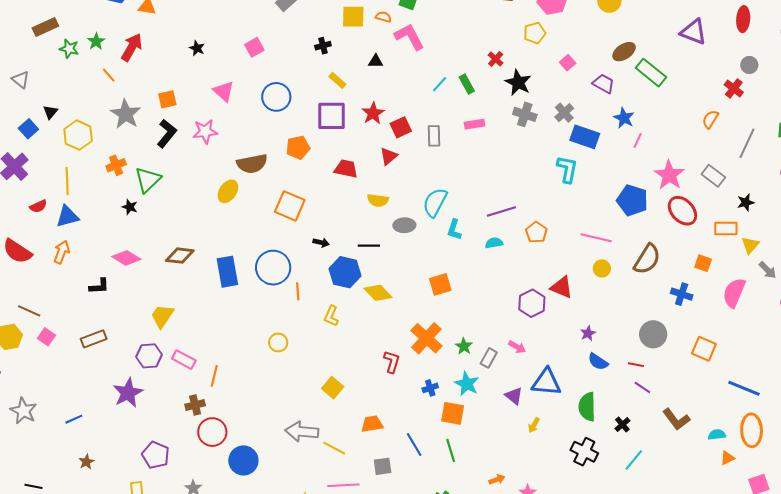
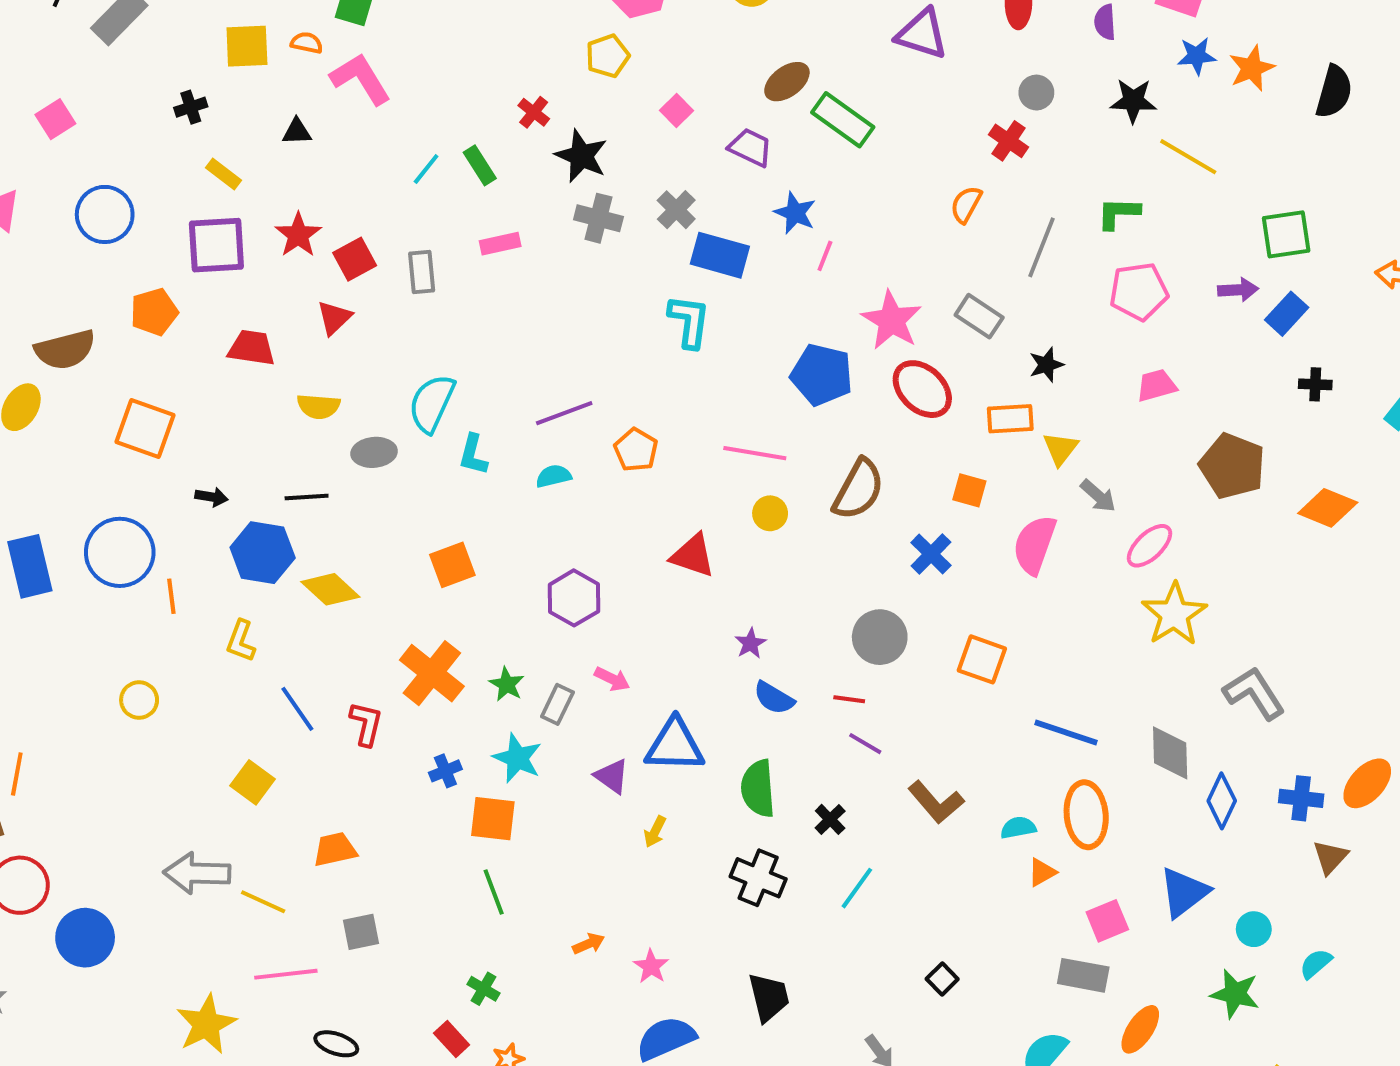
blue cross: (682, 294) -> (931, 554), turned 30
purple hexagon: (532, 303) -> (574, 598), moved
blue line: (414, 445) -> (297, 709), moved

